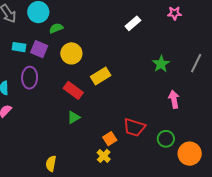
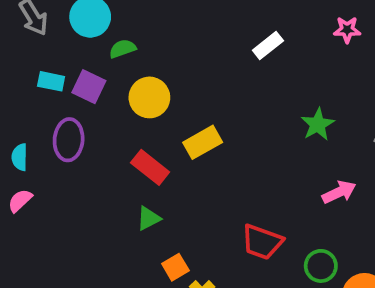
pink arrow: (174, 99) -> (339, 192), turned 72
orange square: (110, 139) -> (175, 267), moved

